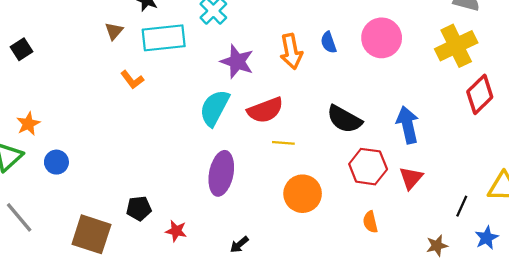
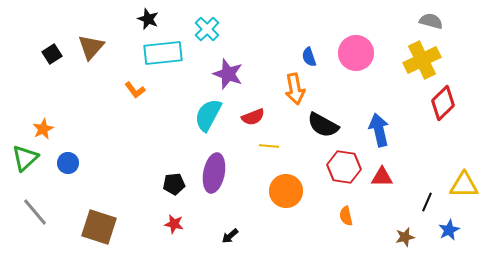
brown triangle: (114, 31) -> (91, 47), moved, size x1.6
black square: (21, 49) -> (52, 54), moved
orange arrow: (291, 51) -> (295, 89), moved
red semicircle: (265, 110) -> (253, 117), size x0.7
red triangle: (411, 178) -> (382, 177), turned 50
black pentagon: (139, 208) -> (174, 184), moved

